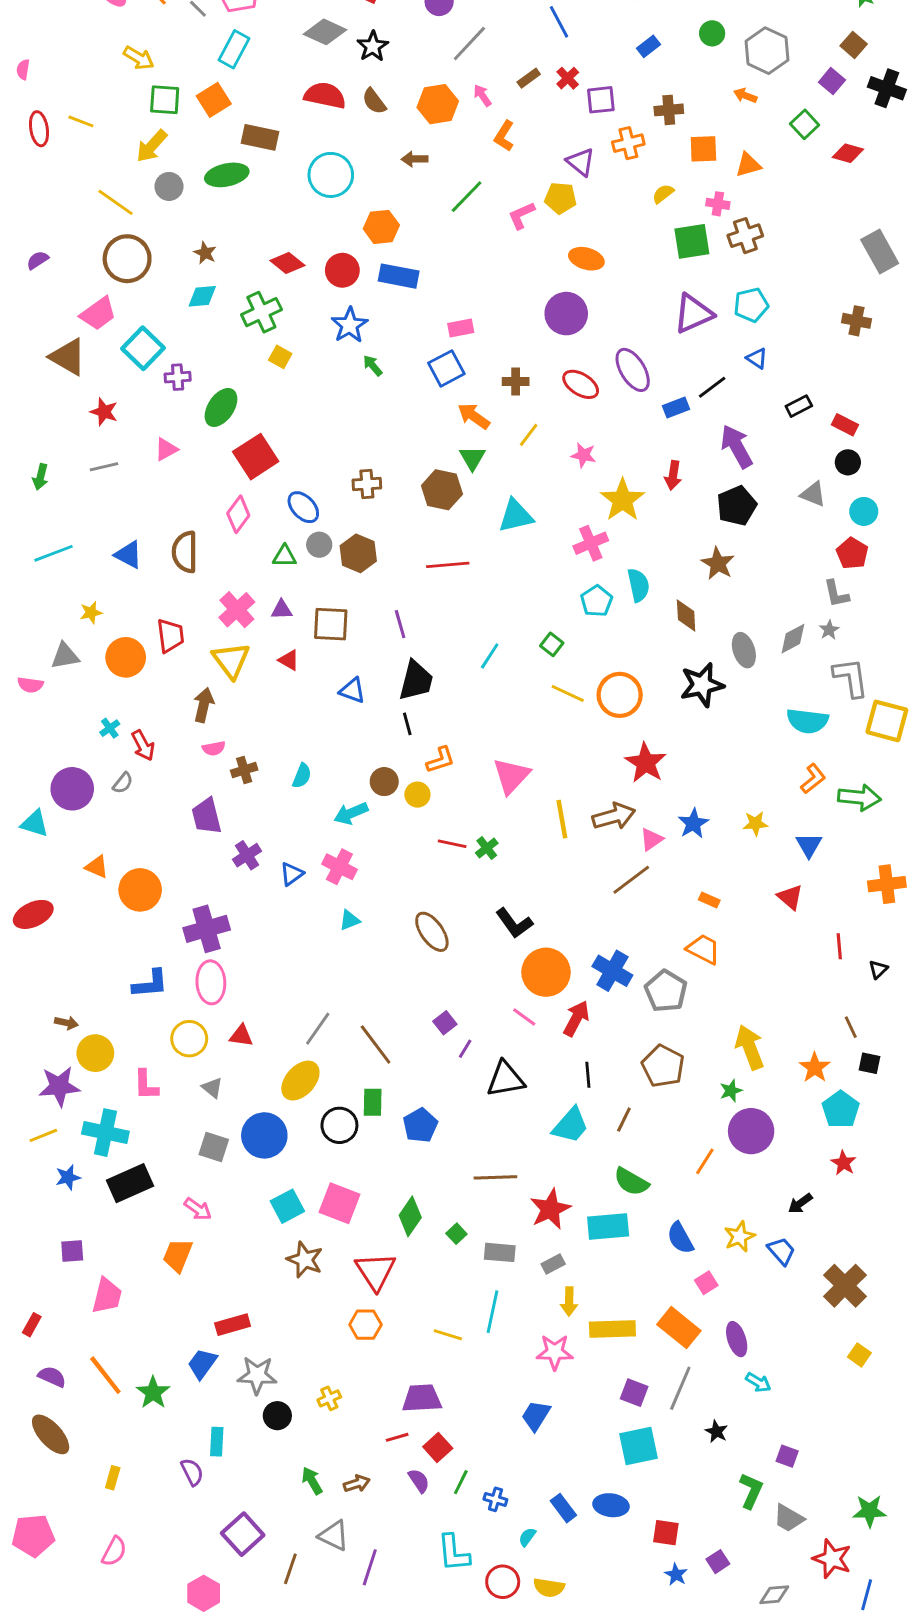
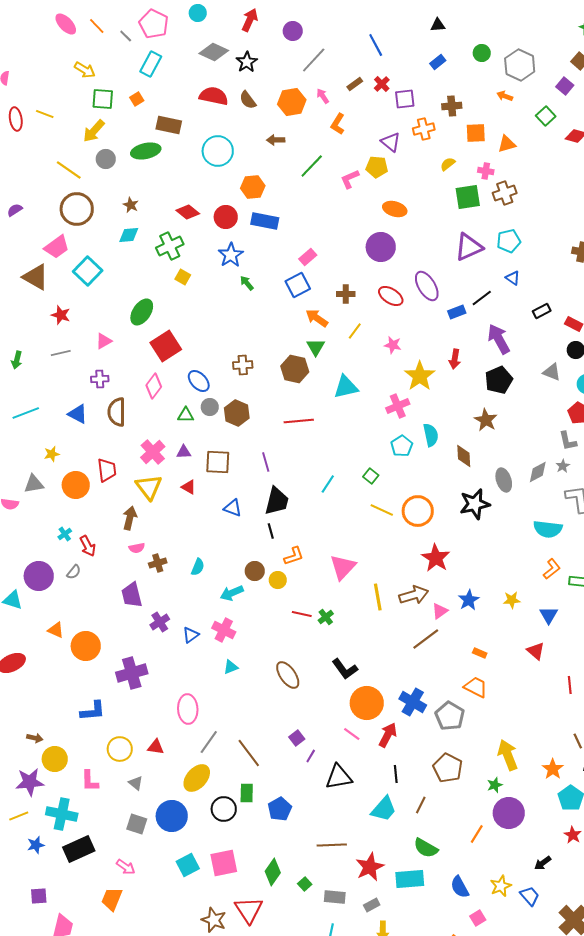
orange square: (214, 100) -> (137, 99), size x0.6
pink rectangle: (461, 328) -> (308, 257), turned -30
purple cross: (178, 377) -> (100, 379), moved
pink ellipse: (211, 982) -> (188, 709), moved
pink square: (339, 1203) -> (224, 863), turned -32
brown star: (305, 1260) -> (214, 920), moved

